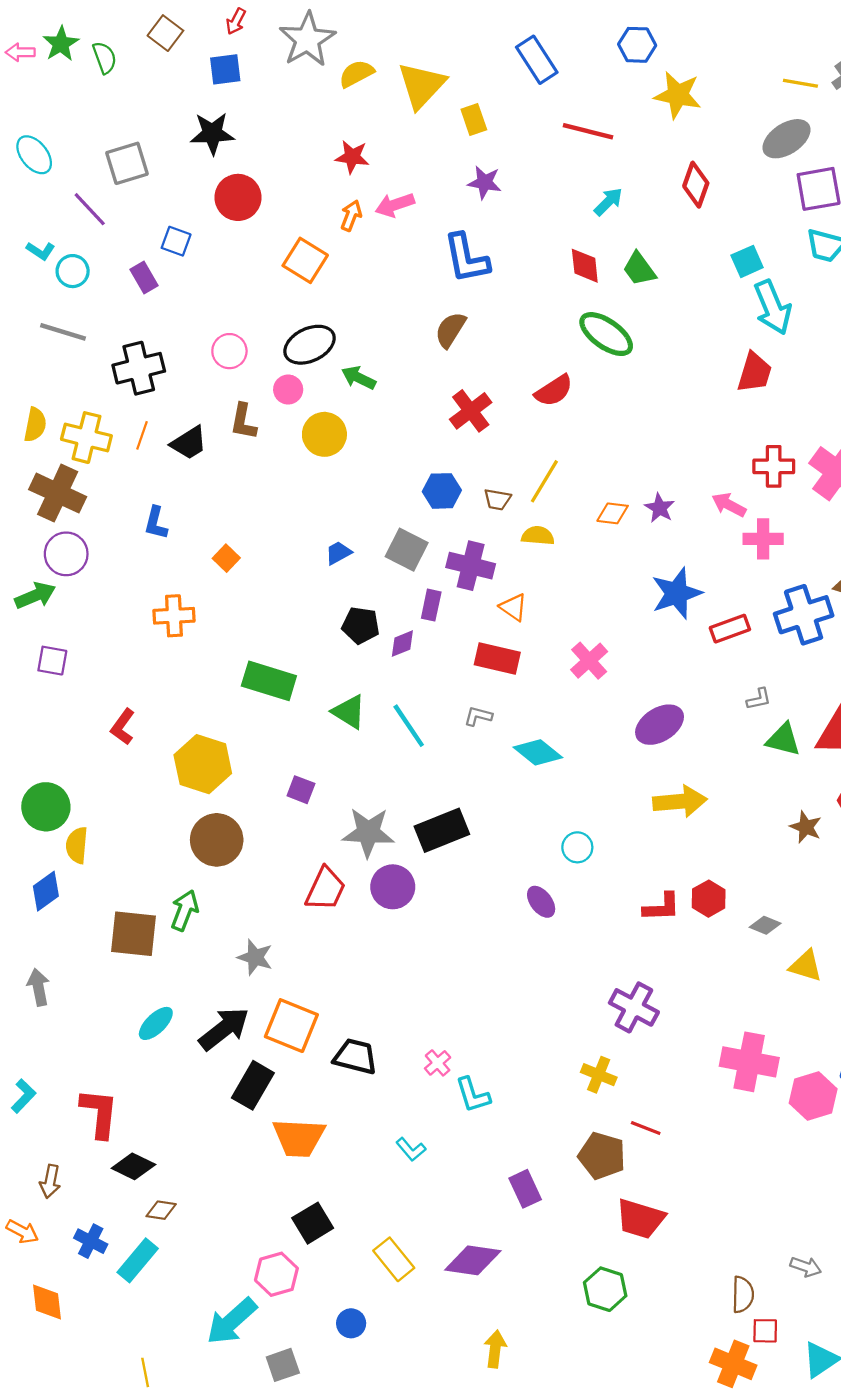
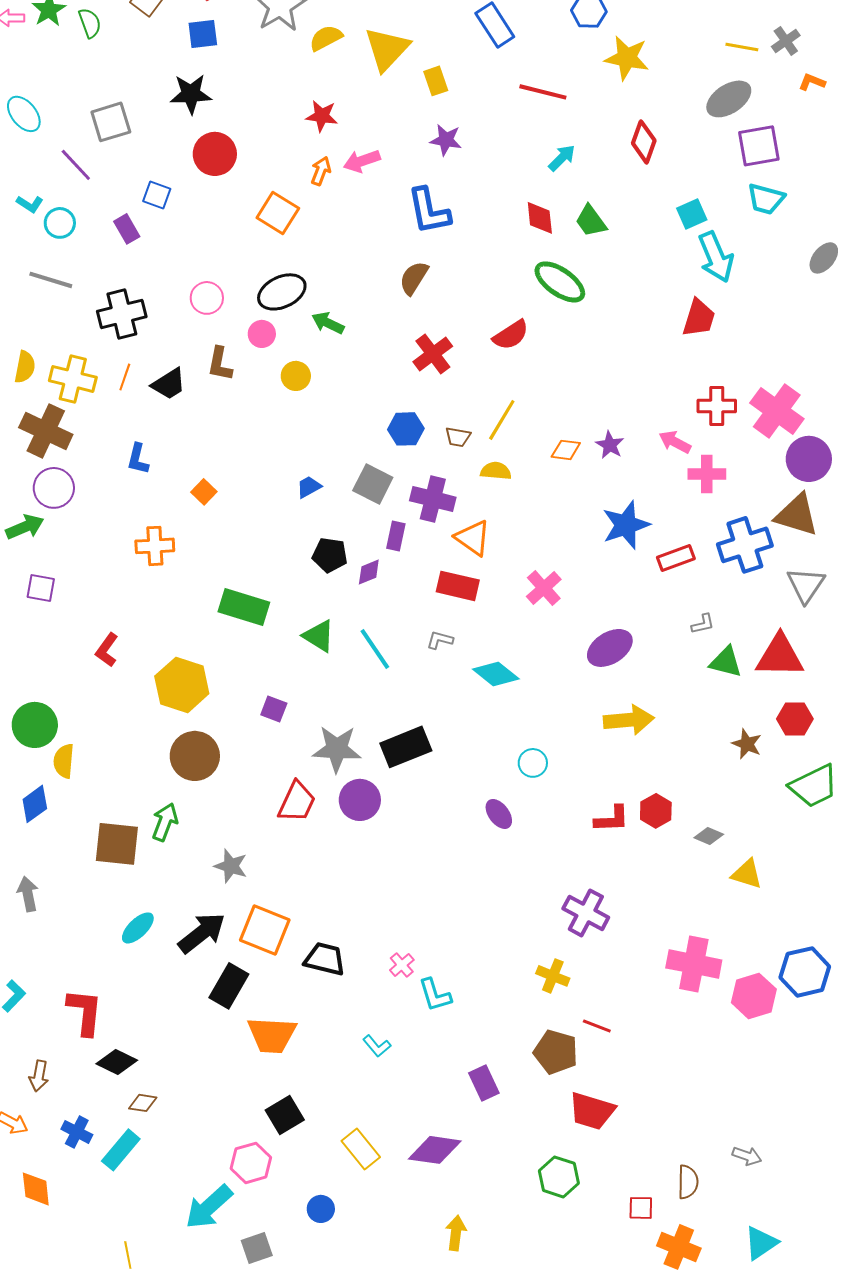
yellow circle: (324, 434) -> (296, 376), size x0.7
orange triangle: (513, 607) -> (473, 538), size x1.4
red square: (765, 1331) -> (641, 1208), moved

